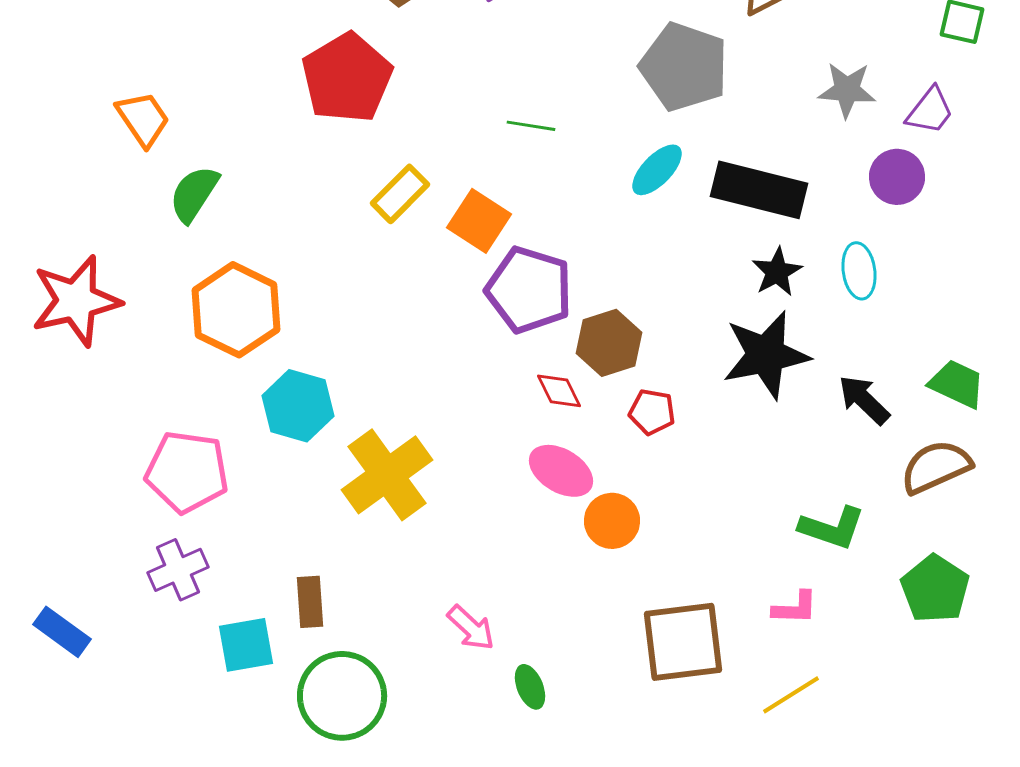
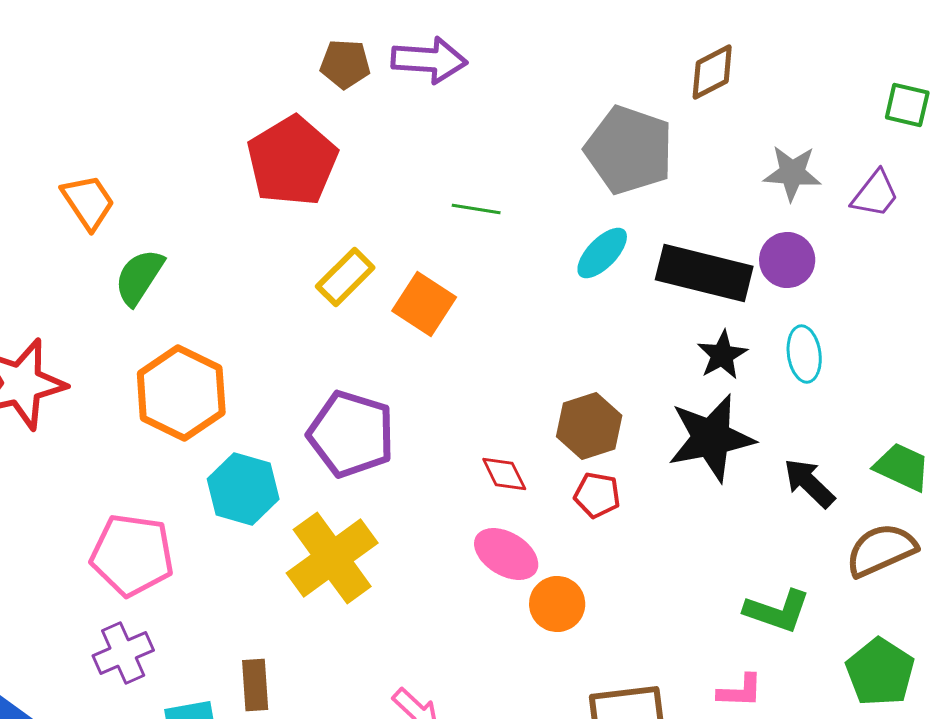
purple circle: (897, 177) -> (787, 260), moved
purple pentagon: (529, 290) -> (351, 434), moved
brown hexagon: (609, 343) -> (589, 426), moved

